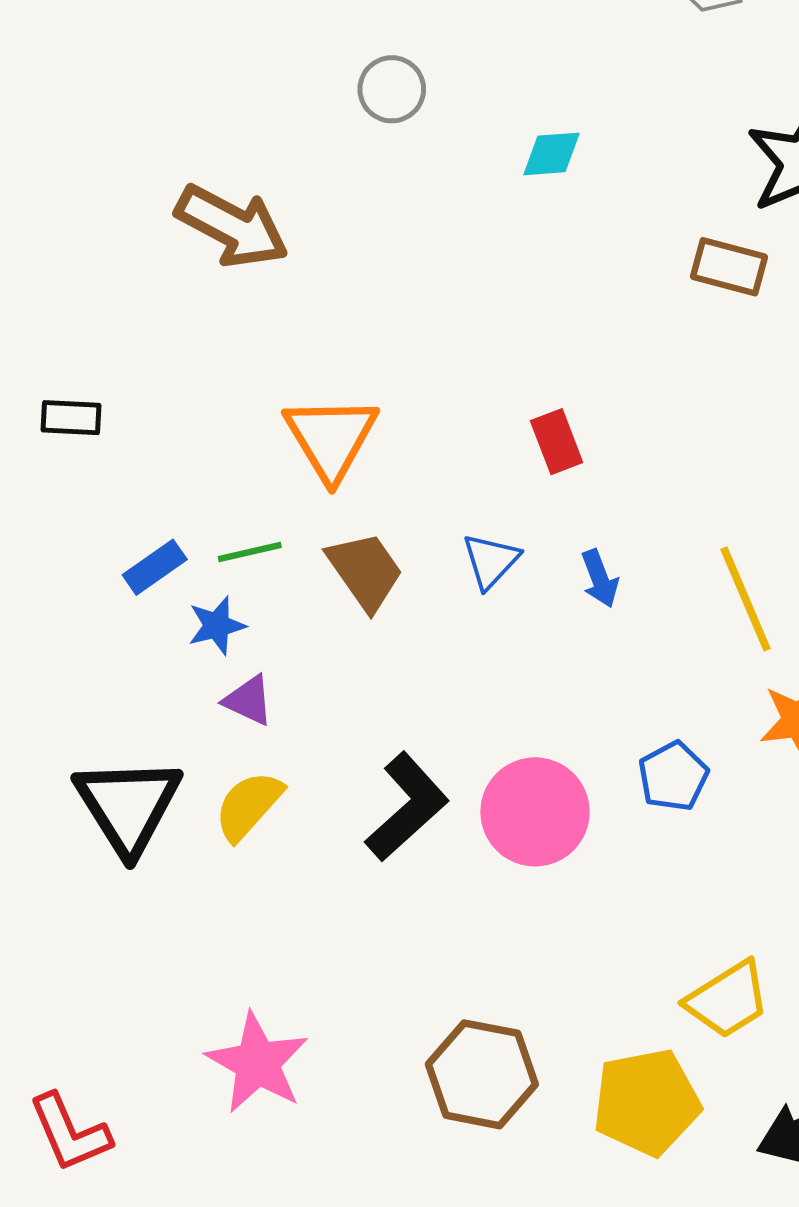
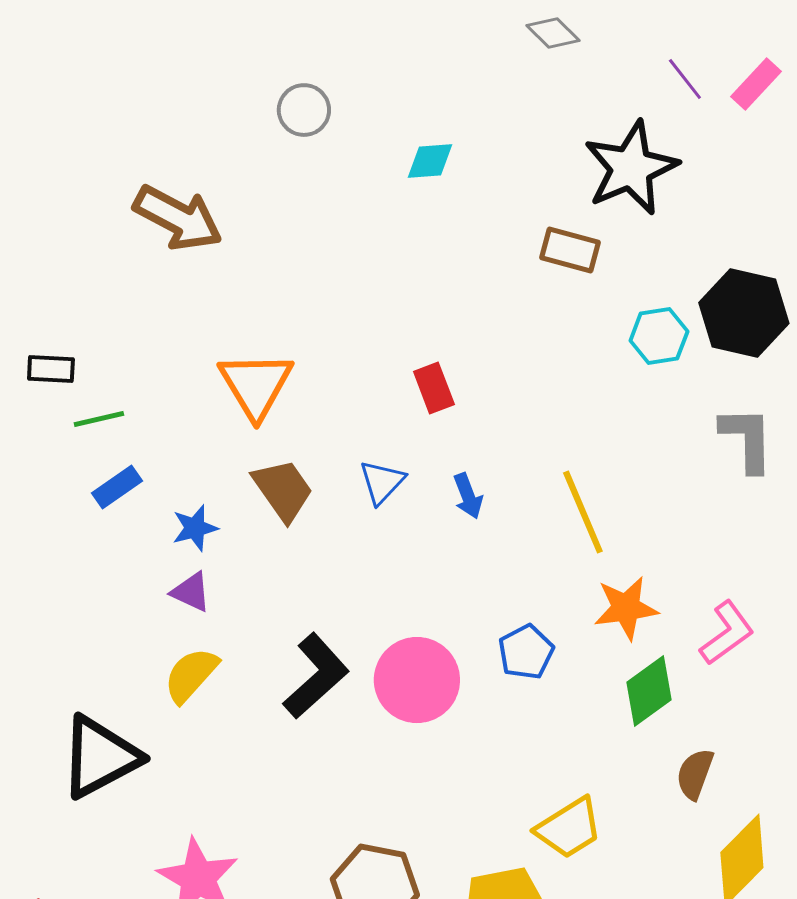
green line: (250, 552) -> (99, 419), moved
blue star: (217, 626) -> (195, 528), moved
black triangle: (128, 806) -> (100, 757), moved, turned 34

